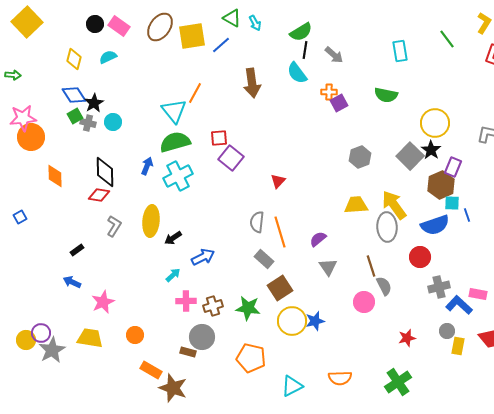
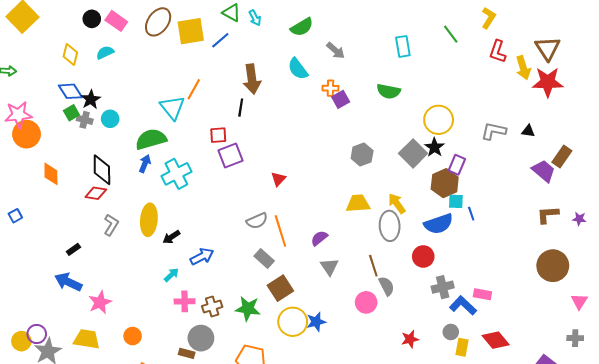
black line: (305, 50) -> (241, 108), moved
green semicircle: (175, 142) -> (151, 139), moved
purple square: (231, 158) -> (230, 156), turned 30
yellow arrow: (394, 205) -> (397, 203), size x0.7
gray semicircle: (257, 222) -> (257, 221), turned -120
blue arrow: (72, 282) -> (68, 282), size x1.5

